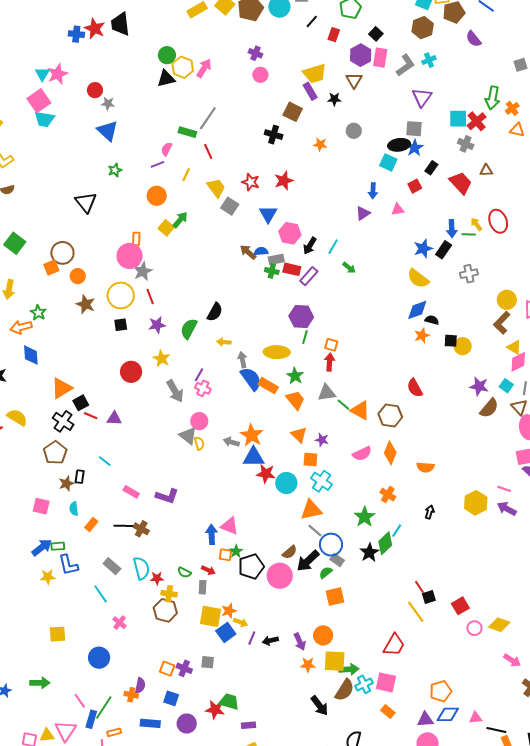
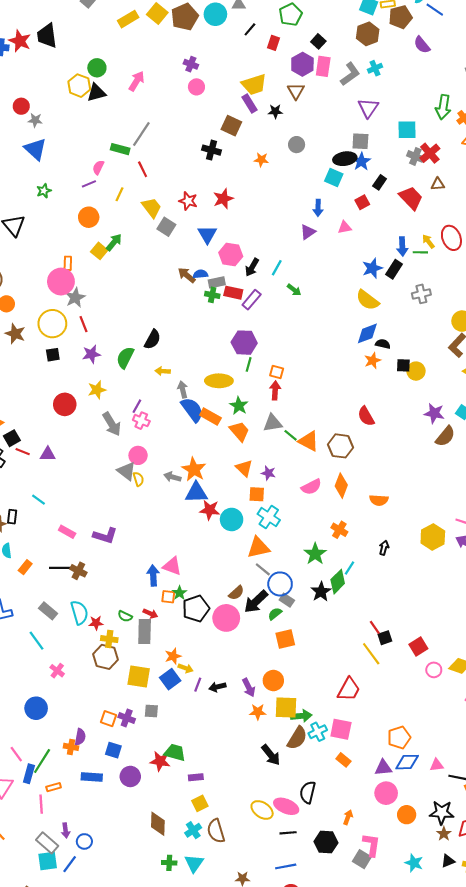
yellow hexagon: (183, 67) -> (79, 86), moved
red cross: (477, 121) -> (430, 153), moved
yellow star: (162, 359) -> (97, 390), turned 30
gray rectangle: (203, 587) -> (145, 632), size x1.6
yellow square: (211, 616) -> (139, 676), moved

